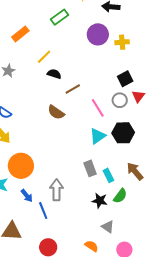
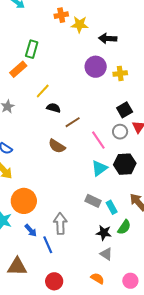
green rectangle: (59, 17) -> (32, 49), moved, turned -36
gray rectangle: (90, 168) -> (93, 201), turned -42
gray triangle: (108, 227) -> (106, 254), moved

